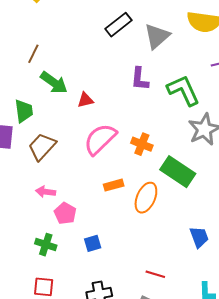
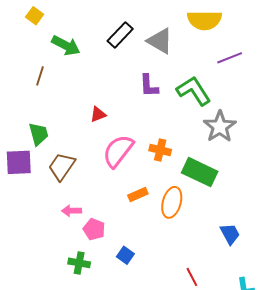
gray triangle: (157, 36) -> (160, 41), turned -40
green arrow: (54, 83) -> (66, 46), moved
blue square: (93, 243) -> (125, 255), turned -30
red line: (155, 274) -> (192, 277), turned 54

